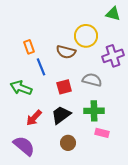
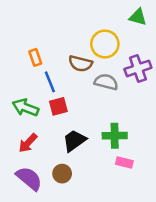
gray semicircle: (92, 80) -> (106, 82), moved
red square: (64, 87) -> (58, 106), moved
red arrow: (34, 118) -> (28, 143), moved
brown circle: (68, 143) -> (62, 174), moved

